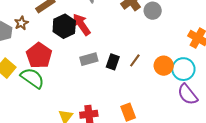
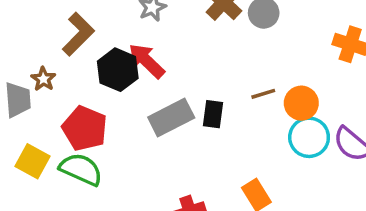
gray rectangle: (89, 59) -> (171, 118), size x1.4
brown line: (135, 60) -> (263, 94), moved, turned 48
cyan circle: (183, 69) -> (309, 137), moved

